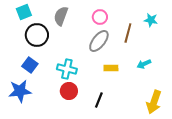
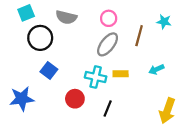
gray semicircle: (61, 16) -> (66, 17), turned -96
blue square: (30, 65) -> (49, 70), moved
cyan cross: (67, 69) -> (96, 77), moved

